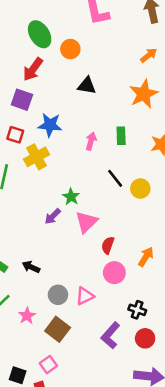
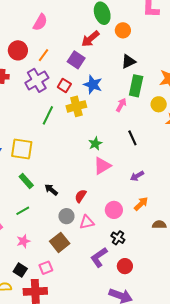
black triangle: (87, 86) -> (128, 61), turned -49
green rectangle: (121, 136) -> (136, 86), moved, size x1.5
yellow circle: (140, 189) -> (159, 104), moved
purple arrow: (53, 216) -> (137, 176), moved
red semicircle: (108, 245) -> (81, 196), moved
black cross: (137, 310) -> (118, 238), moved
pink star: (27, 316) -> (23, 241), moved

